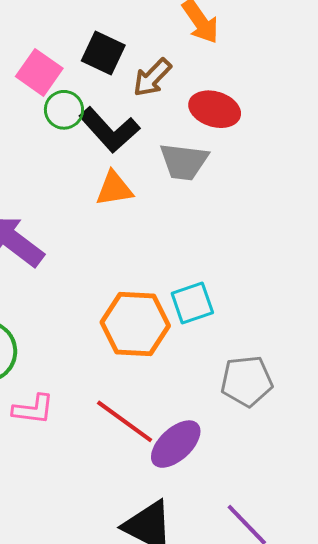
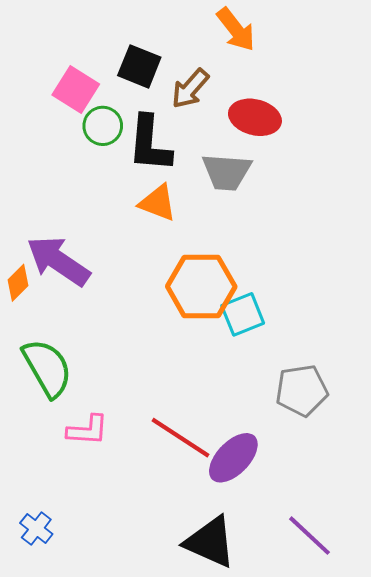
black L-shape: (109, 130) -> (150, 144), turned 50
orange triangle: (114, 189) -> (158, 203), turned 33
orange hexagon: (135, 324) -> (201, 286), moved

